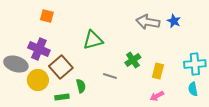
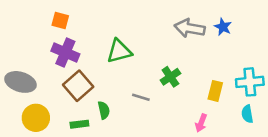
purple cross: (39, 49) -> (65, 52), moved
yellow rectangle: (158, 71) -> (215, 91), moved
yellow circle: (38, 80) -> (36, 118), moved
pink arrow: (157, 96) -> (201, 123), turned -40

